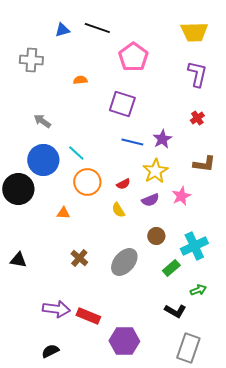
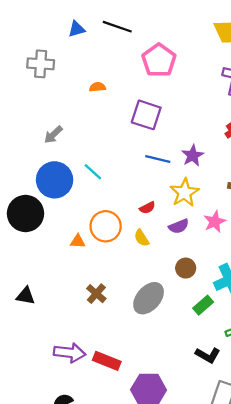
gray arrow: (42, 121) -> (53, 135), turned -78
orange circle: (87, 182) -> (106, 226), moved

